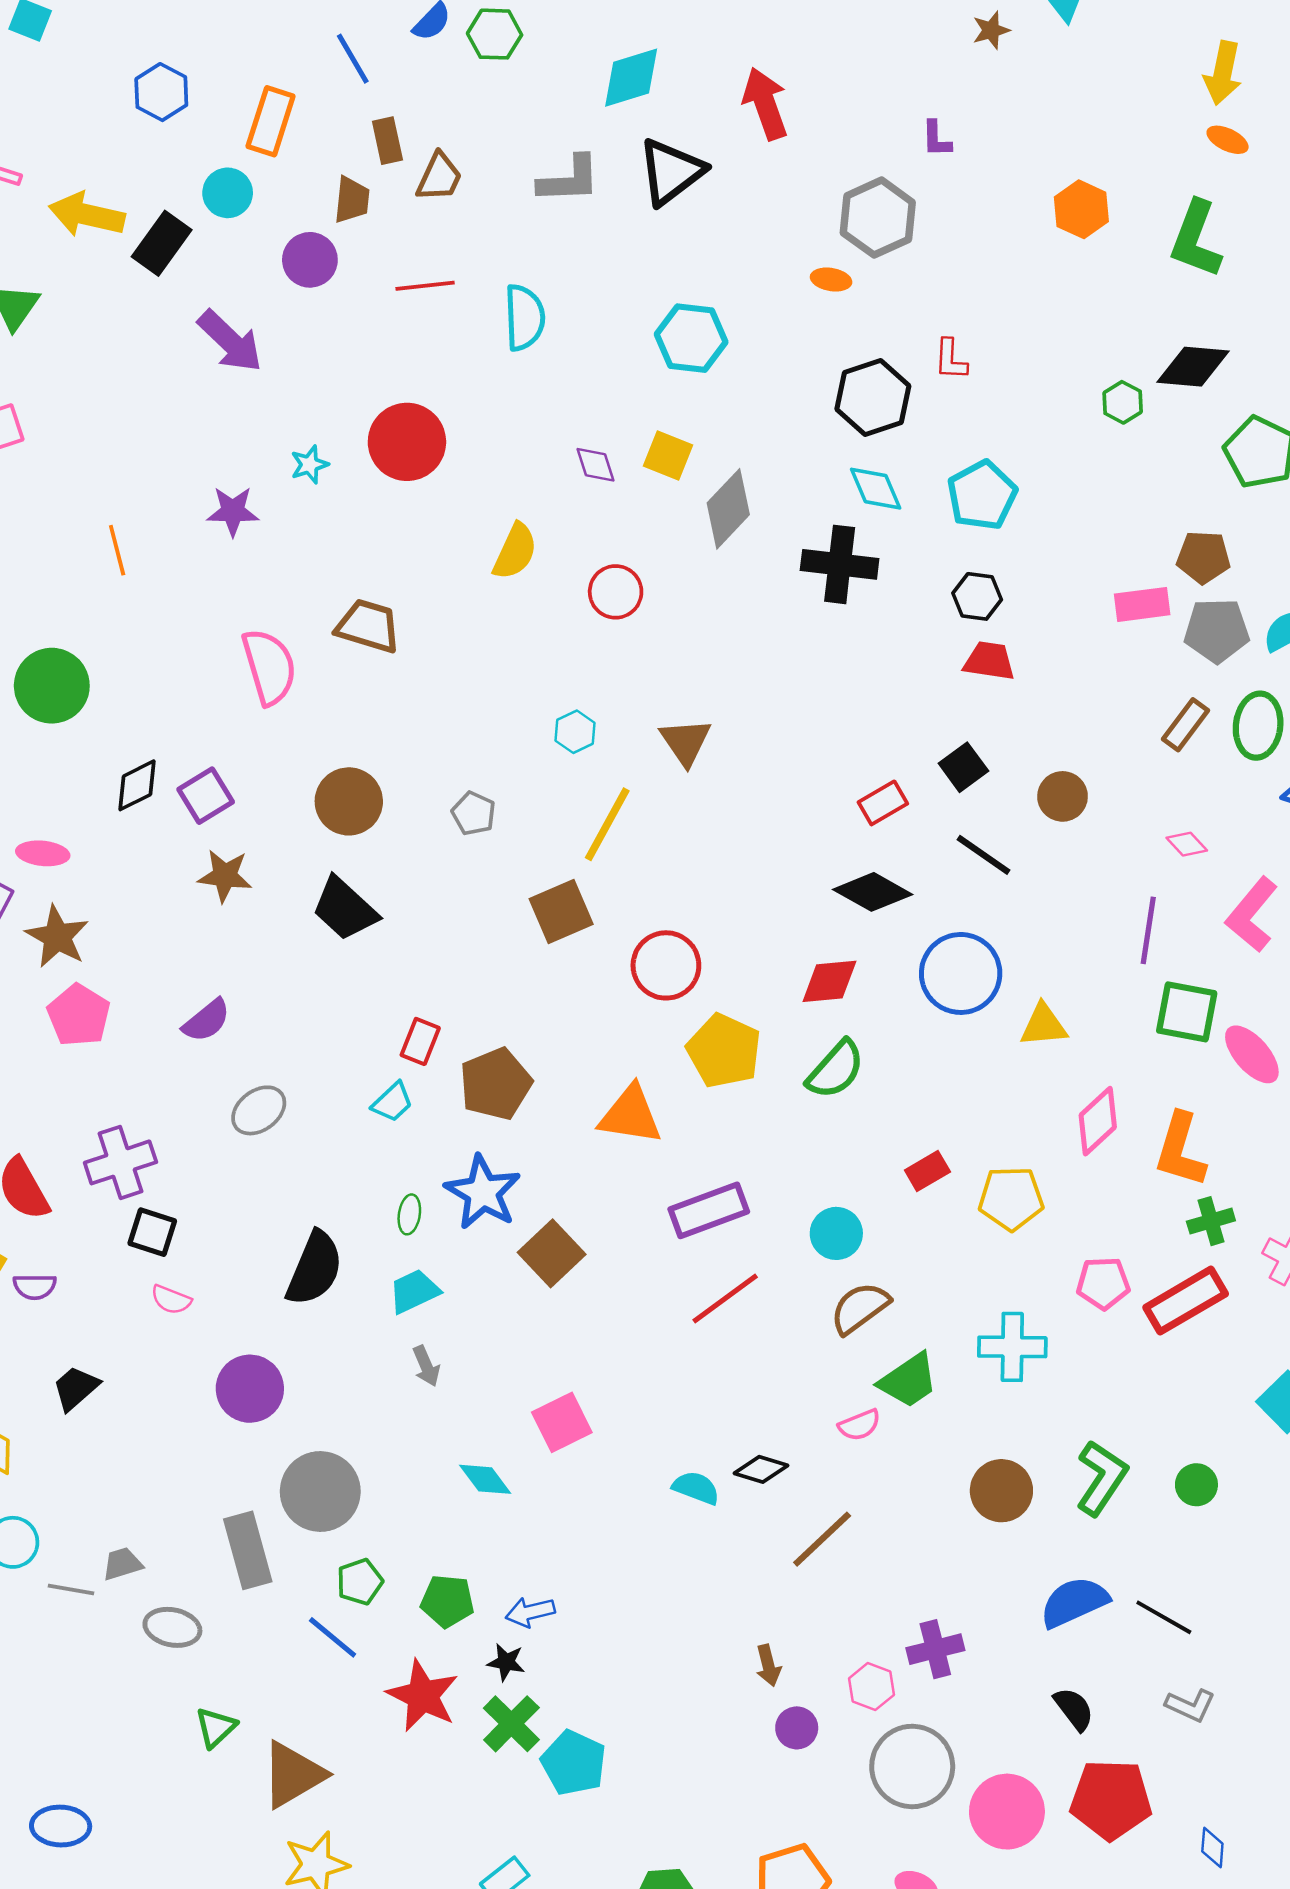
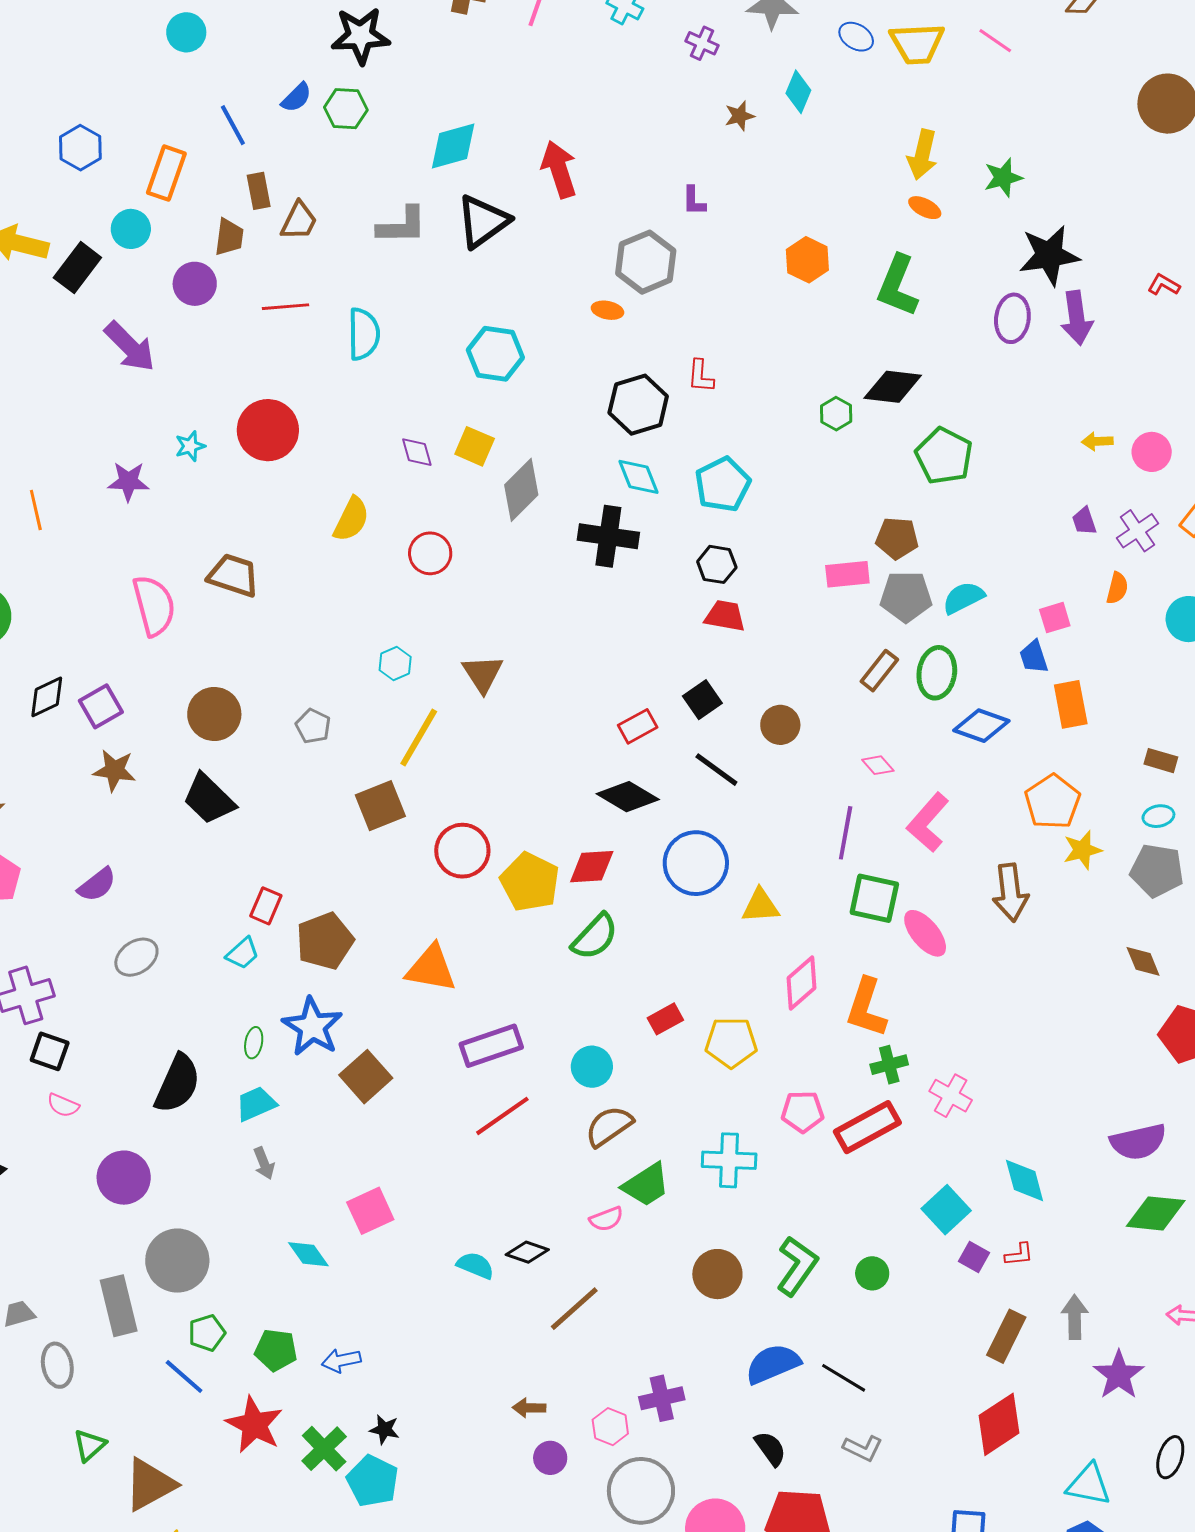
yellow pentagon: (724, 1051) -> (530, 882), moved
gray ellipse: (172, 1627) -> (57, 1365), turned 66
black star: (506, 1662) -> (384, 1429), moved
brown arrow: (768, 1665) -> (529, 1408), turned 104

